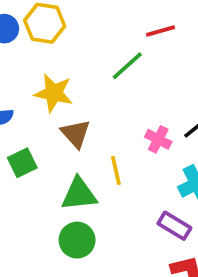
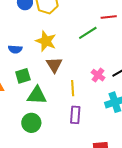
green triangle: (79, 194) -> (37, 95), moved
purple rectangle: (174, 226) -> (75, 115), moved, turned 54
green circle: (77, 240) -> (31, 123), moved

